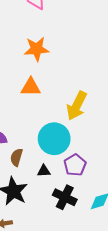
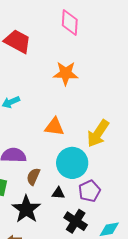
orange triangle: (31, 87) -> (54, 127), moved

